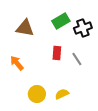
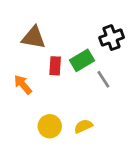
green rectangle: (61, 21) -> (82, 60), moved
red rectangle: (57, 53) -> (55, 66), moved

